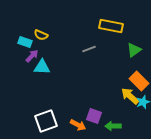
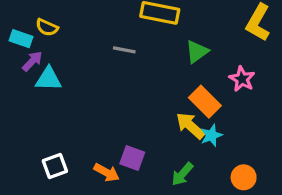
gray line: (89, 49) -> (124, 50), turned 32
white square: (46, 121) -> (55, 166), size x0.7
green arrow: (113, 126) -> (182, 174), moved, turned -49

